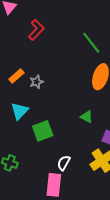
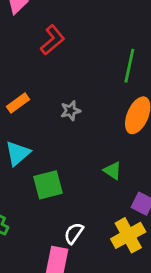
green line: (91, 43) -> (129, 66), turned 45
gray star: (36, 82) -> (71, 111), moved

